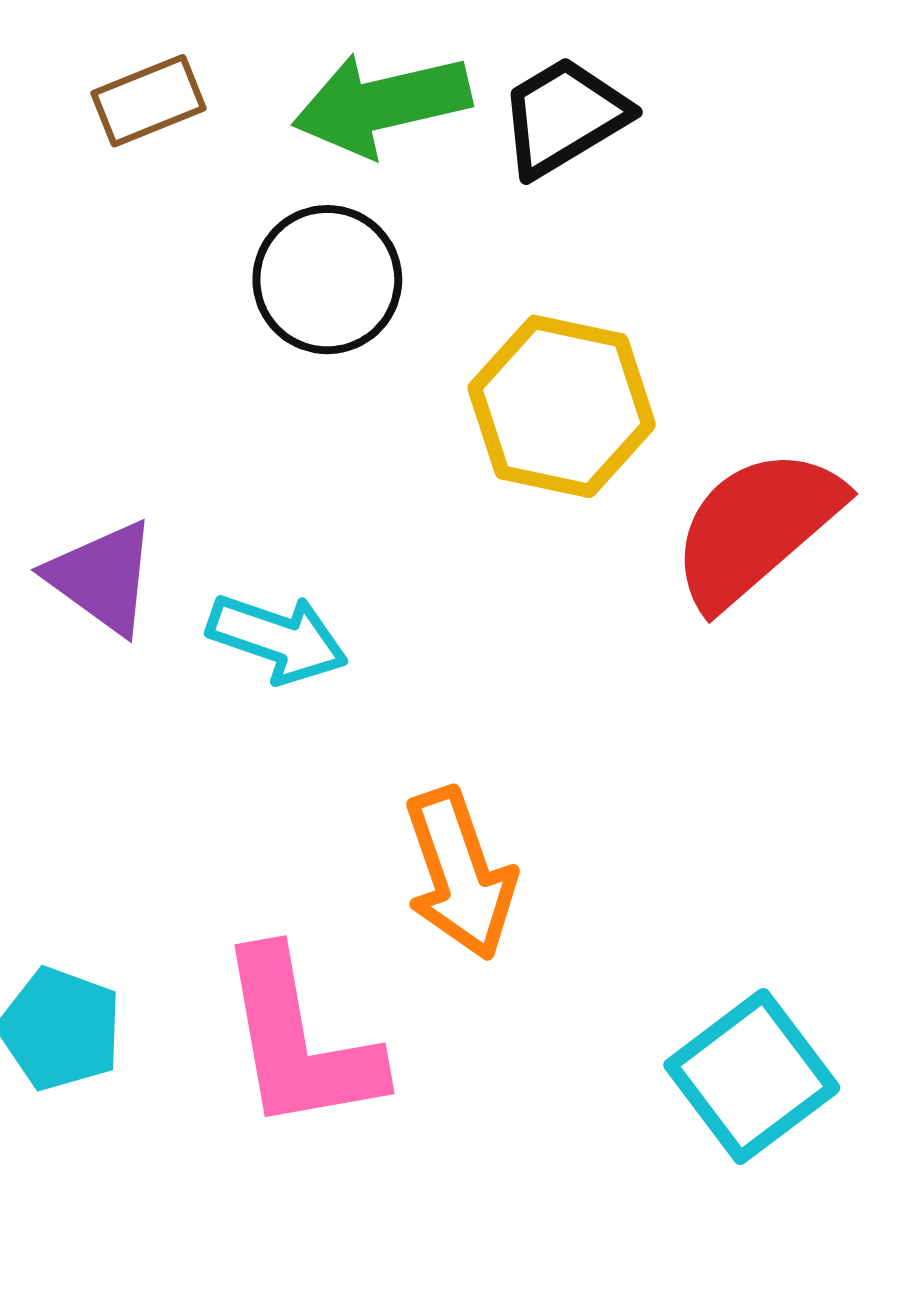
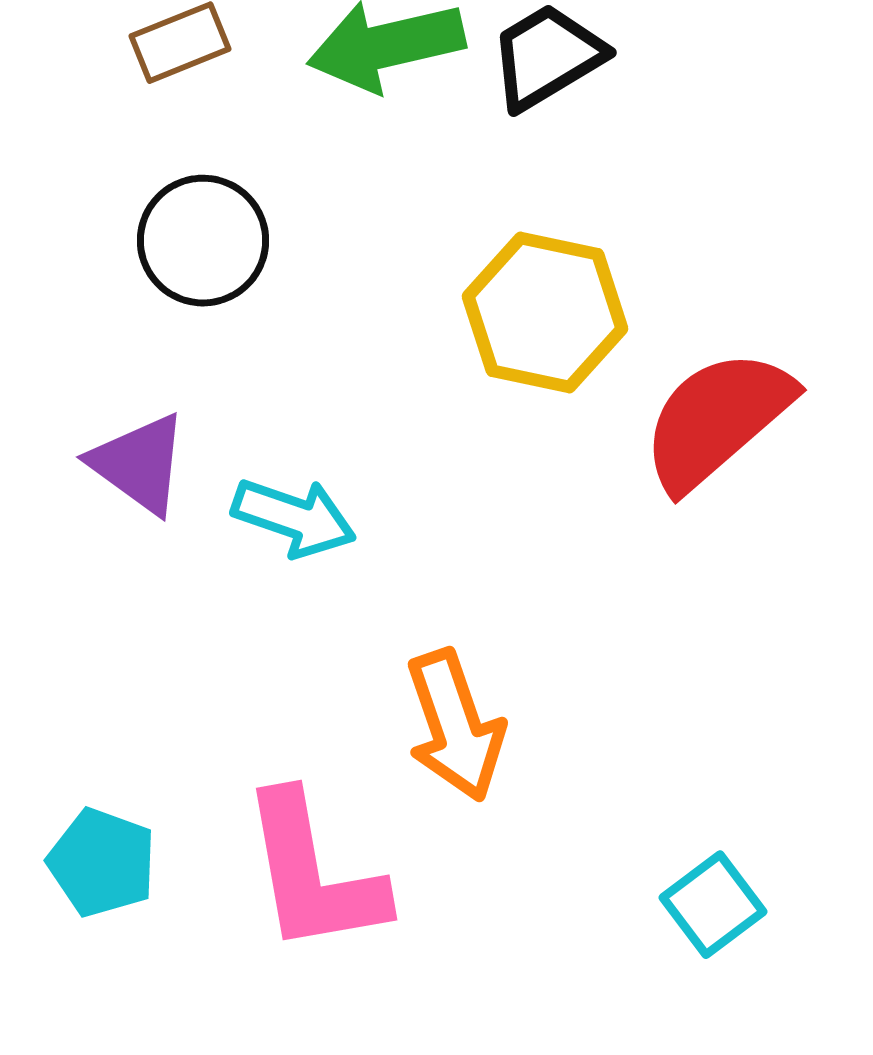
black circle: (327, 280) -> (203, 241), moved
cyan square: (752, 1076) -> (713, 905), size x0.7

